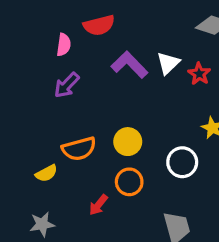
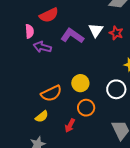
purple arrow: (67, 85) -> (42, 47), moved, turned 72
yellow semicircle: (46, 173) -> (42, 117), moved

